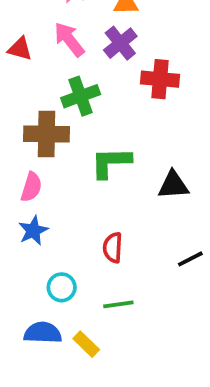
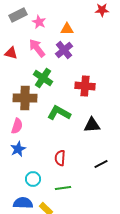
red cross: (160, 79) -> (85, 86), moved
green cross: (81, 96) -> (43, 78), turned -36
green L-shape: (111, 162) -> (59, 113), turned 30

